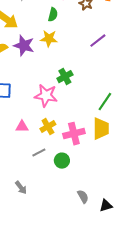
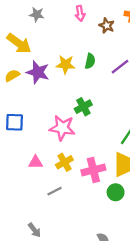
green semicircle: (53, 15) -> (90, 61), moved
green circle: (62, 161) -> (116, 192), moved

